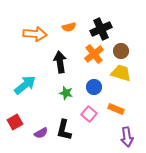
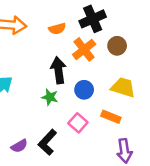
orange semicircle: (69, 27) -> (57, 29), moved
black arrow: (60, 62) -> (58, 70), moved
yellow trapezoid: (121, 73) -> (123, 87), moved
black L-shape: (64, 130) -> (47, 142), turned 30

